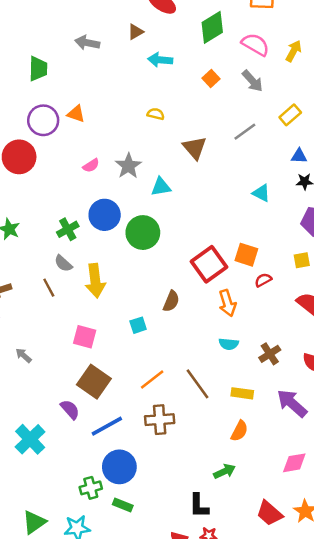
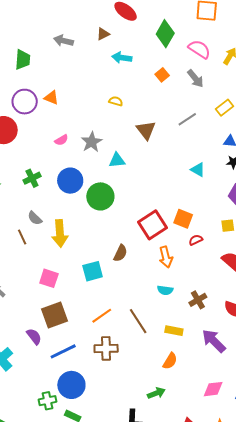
green diamond: (212, 27) -> (165, 34), turned -32
green cross: (68, 229) -> (32, 178), moved
cyan square: (138, 325) -> (93, 271), size x1.5
brown square: (94, 382) -> (55, 315), turned 32

